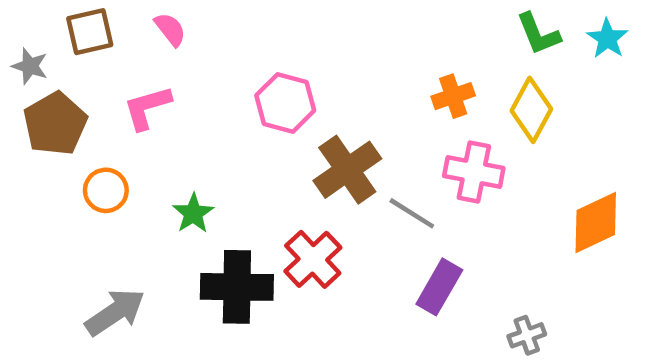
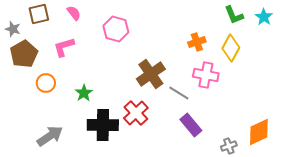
pink hexagon: (285, 103) -> (116, 29), moved
orange diamond: (596, 223) -> (259, 132), moved
purple rectangle: (439, 287) -> (191, 125), turned -70

